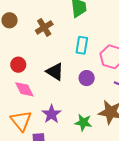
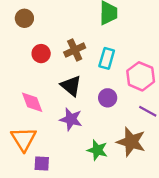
brown cross: (44, 27) -> (75, 50), moved
red circle: (18, 65) -> (41, 54), moved
purple star: (51, 114) -> (71, 119), moved, turned -30

